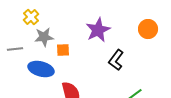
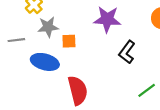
purple star: (98, 30) -> (107, 19), turned 30

